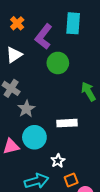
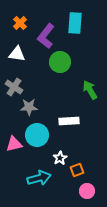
white triangle: (14, 55) -> (17, 54), turned 42
gray star: (26, 109) -> (29, 107), turned 30
orange square: (71, 180) -> (77, 170), moved

